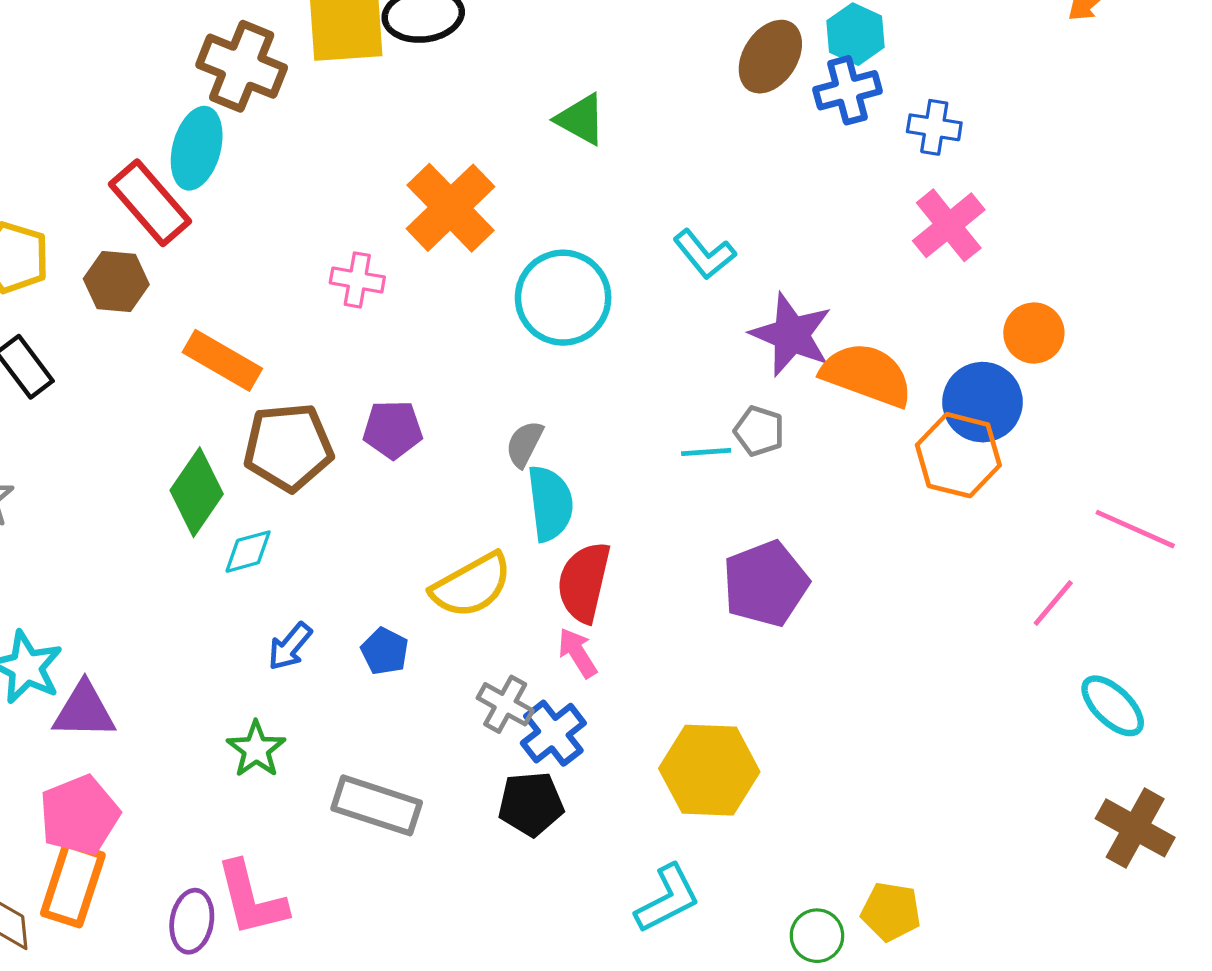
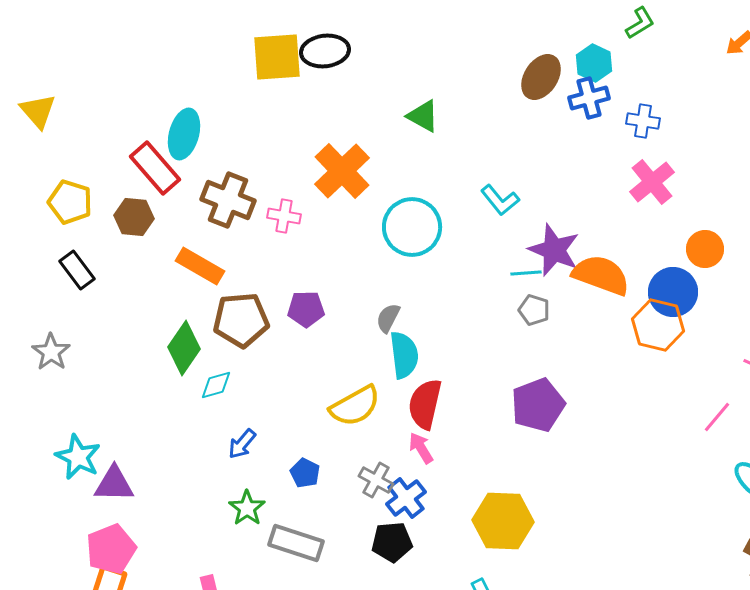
brown cross: (242, 66) -> (228, 200), moved
cyan line: (706, 452) -> (526, 273), moved
blue pentagon: (385, 651) -> (305, 473), moved
green star: (256, 749) -> (247, 508), moved

